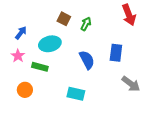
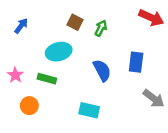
red arrow: (129, 15) -> (151, 18), turned -45
blue arrow: (21, 33) -> (21, 26), moved
pink star: (18, 56) -> (15, 75), moved

